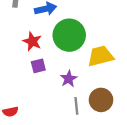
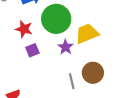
purple star: (69, 79) -> (66, 47), moved

